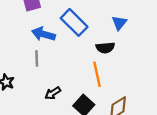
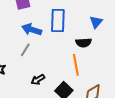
blue rectangle: (74, 22) -> (58, 20), turned 45
gray line: (37, 58) -> (25, 50), turned 32

